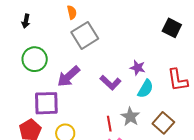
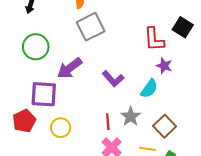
purple star: (138, 68) -> (164, 66), moved
red L-shape: (178, 80) -> (154, 39), moved

